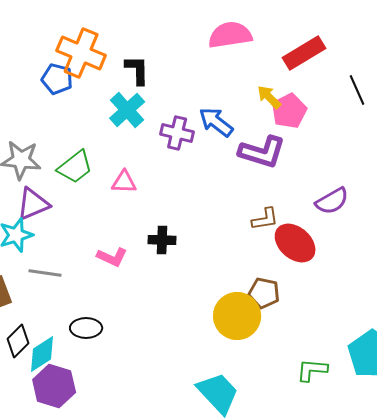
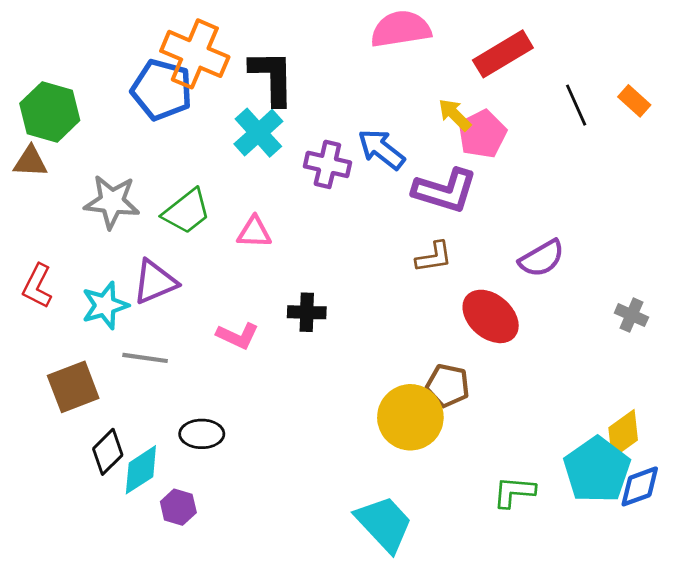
black L-shape: (137, 70) -> (272, 77), size x1.4
blue pentagon: (57, 79) -> (162, 90), size x1.4
purple triangle: (33, 204) -> (155, 282), moved
brown L-shape: (265, 219) -> (434, 257), moved
purple hexagon: (54, 386) -> (178, 507), moved, size x0.6

